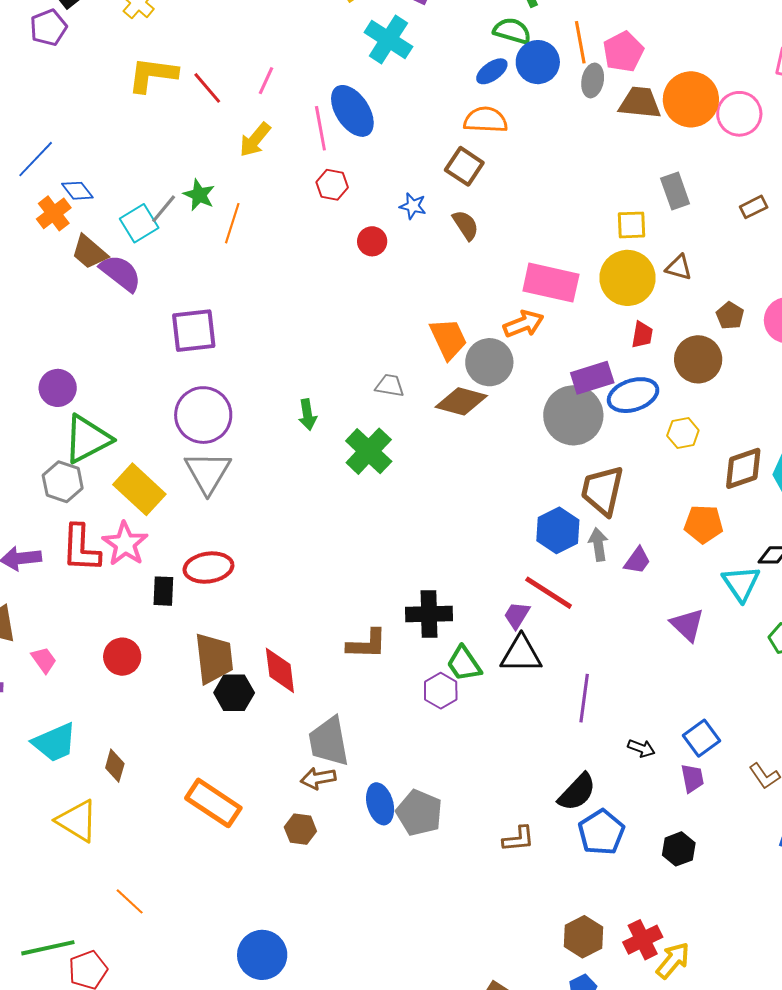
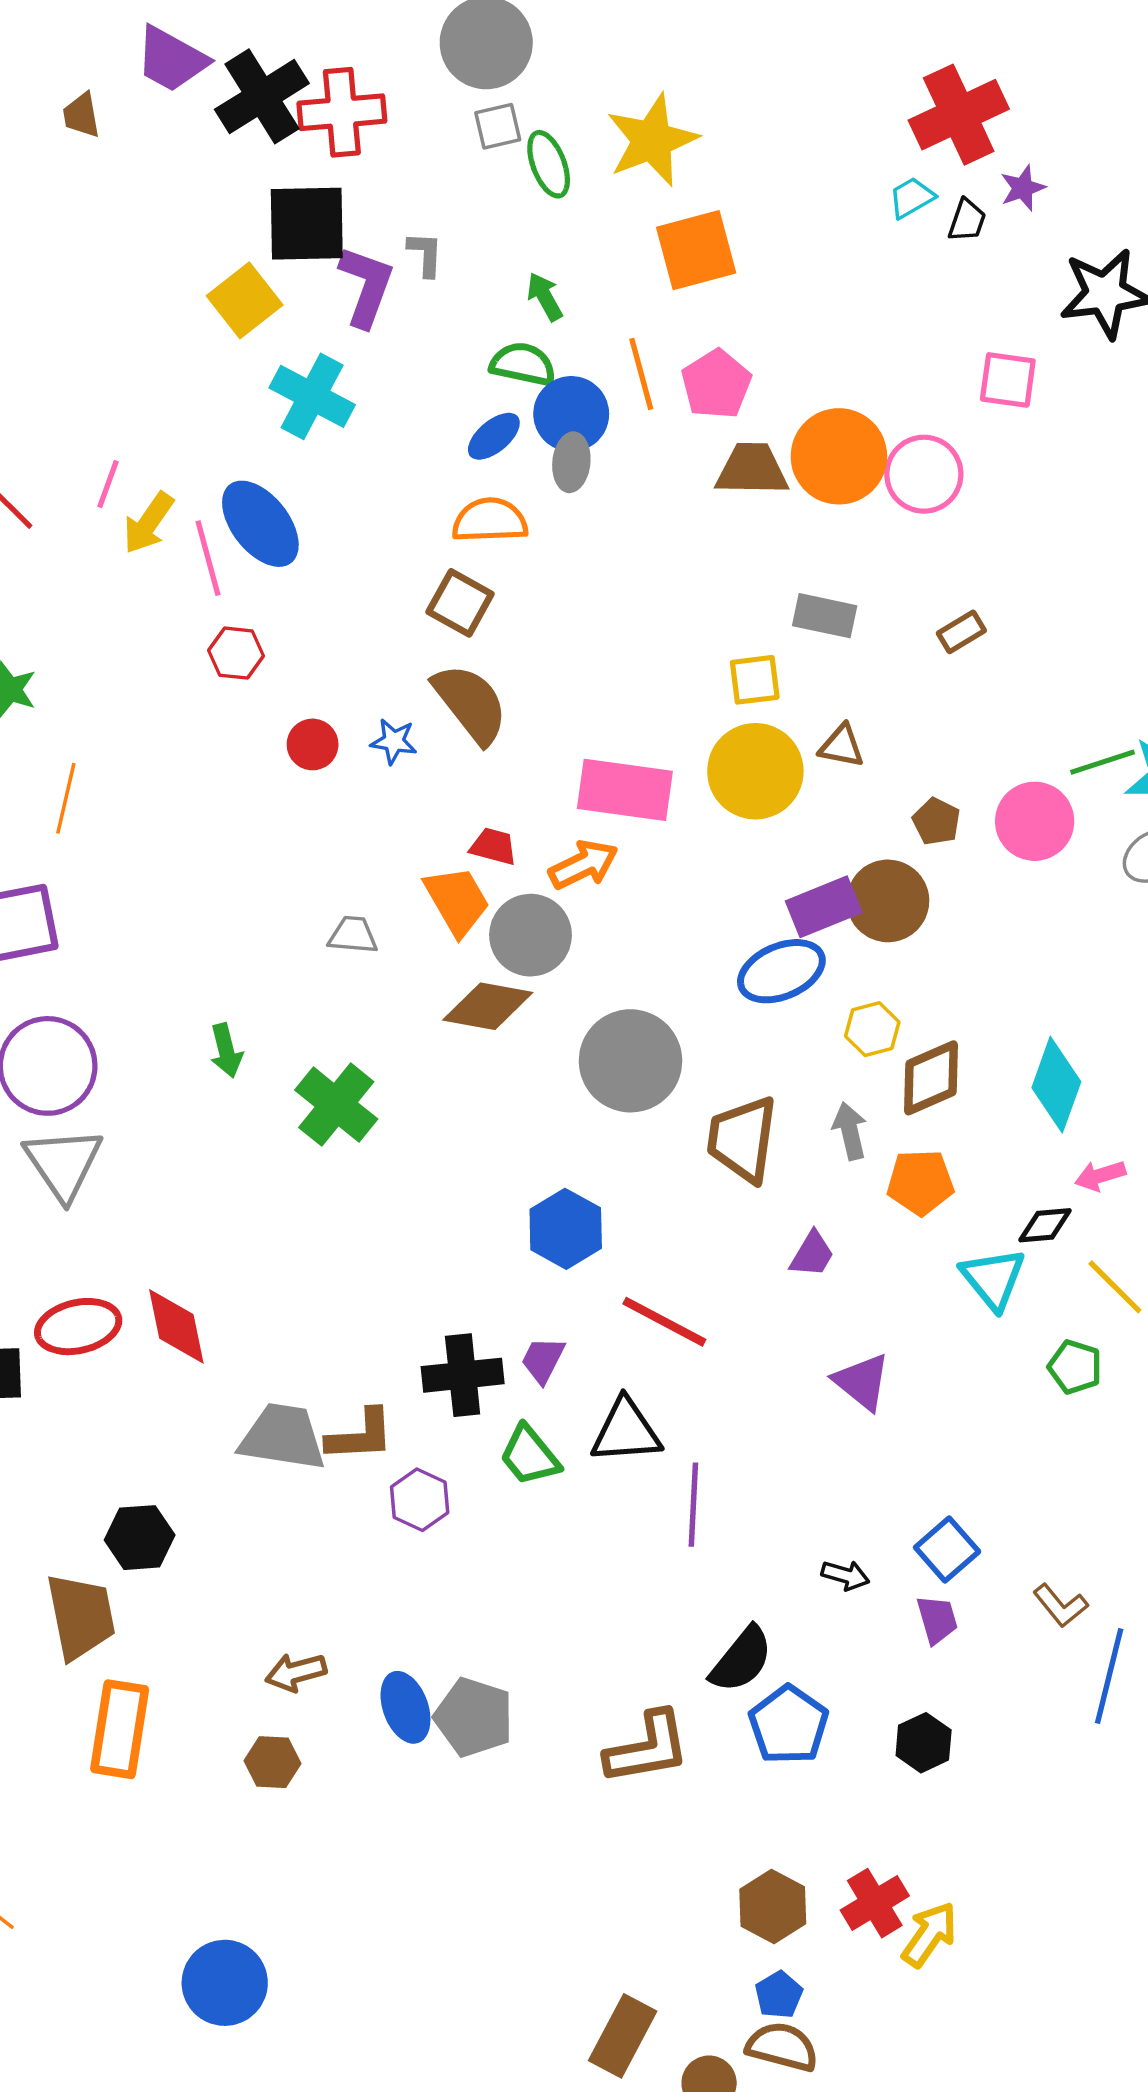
gray ellipse: (593, 80) -> (571, 462), moved
yellow arrow: (255, 140) -> (148, 523), moved
gray rectangle: (675, 191) -> (825, 616), turned -54
blue star: (413, 206) -> (394, 741), moved
orange line: (232, 223) -> (66, 798), moved
brown semicircle: (466, 225) -> (470, 704), size x1.6
red trapezoid: (642, 335) -> (493, 846), moved, turned -80
purple rectangle: (592, 378) -> (824, 907), moved
gray trapezoid: (390, 386) -> (353, 935), moved
gray circle: (573, 415) -> (631, 1061), moved
brown diamond: (743, 468) -> (931, 1078), moved
blue hexagon: (558, 530) -> (566, 1229), moved
gray arrow: (598, 545) -> (850, 1131), moved
purple trapezoid: (517, 615) -> (543, 1360), moved
purple triangle: (687, 625) -> (862, 1382), moved
brown trapezoid: (214, 658) -> (81, 1616), moved
red diamond: (280, 670) -> (176, 1326), moved
purple hexagon: (441, 691) -> (420, 1500), moved
purple line: (584, 698) -> (693, 1505), moved
gray trapezoid: (329, 741) -> (283, 1437), moved, turned 114
orange rectangle: (213, 803) -> (120, 1729), turned 70
brown L-shape: (518, 839) -> (647, 1748), size x1.6

